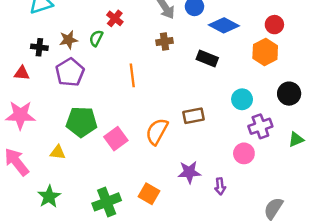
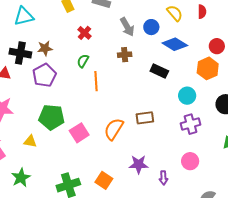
green semicircle: (96, 38) -> (83, 61), moved
black cross: (39, 47) -> (20, 53), size x1.5
cyan circle: (242, 99) -> (187, 96), moved
purple cross: (260, 126) -> (191, 124), moved
pink circle: (244, 153) -> (190, 161), moved

